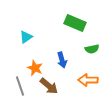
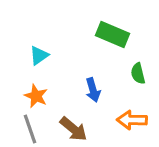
green semicircle: (92, 49) -> (138, 73), turned 88
orange star: (35, 68) -> (36, 96), moved

